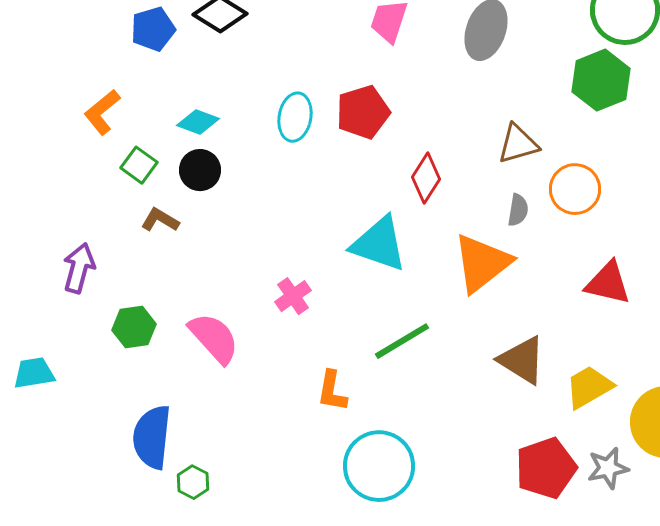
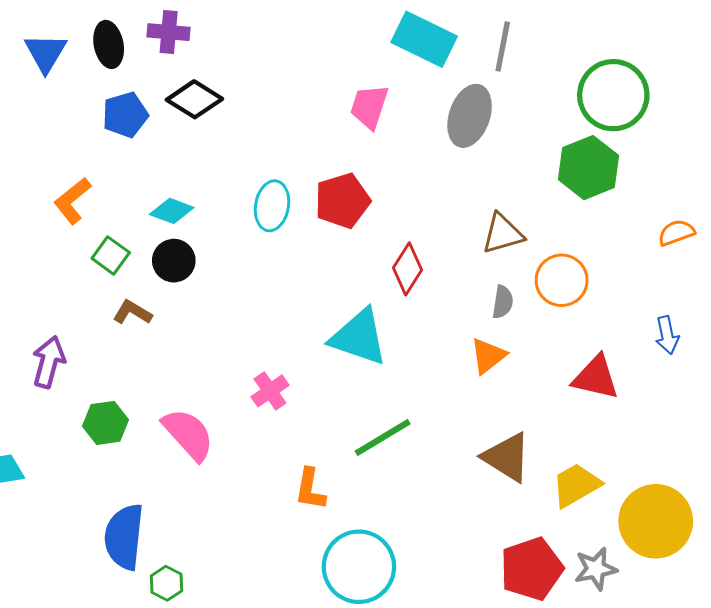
orange triangle: (482, 263) -> (488, 356), moved, size x0.6

